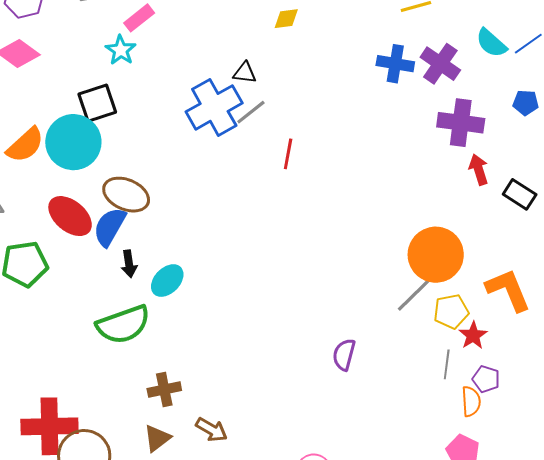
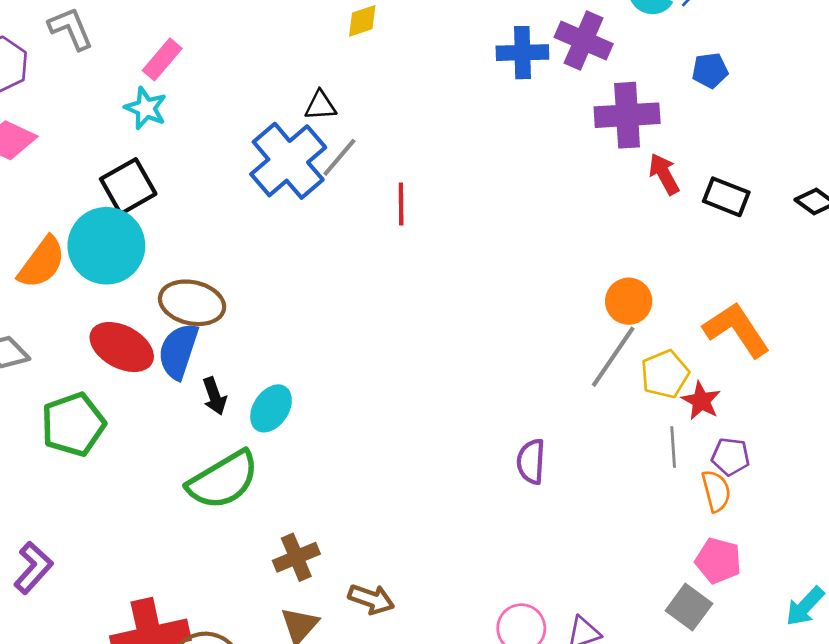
orange circle: (436, 255) -> (629, 301), size x0.6

